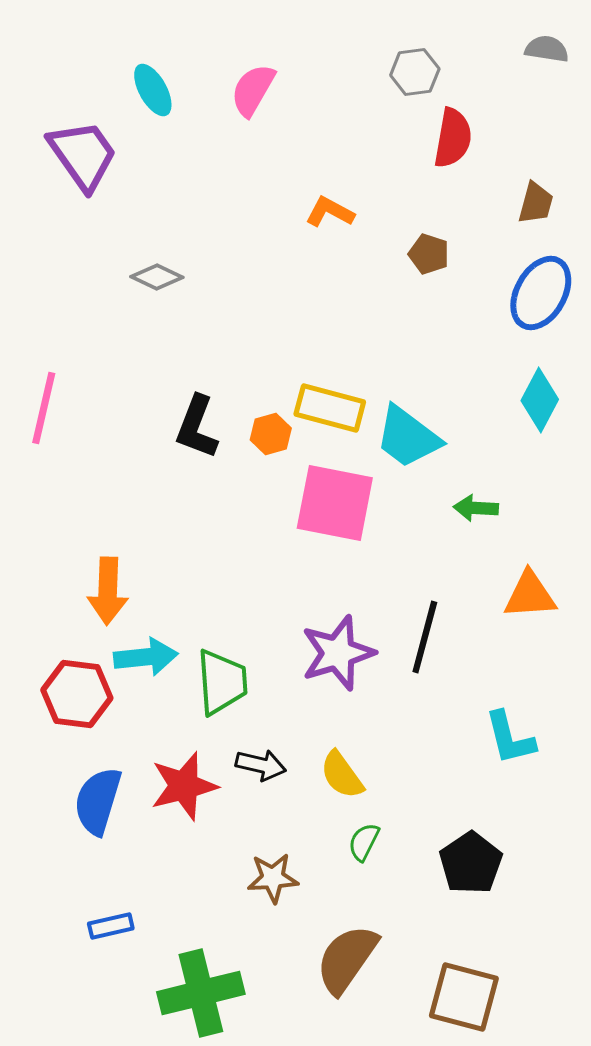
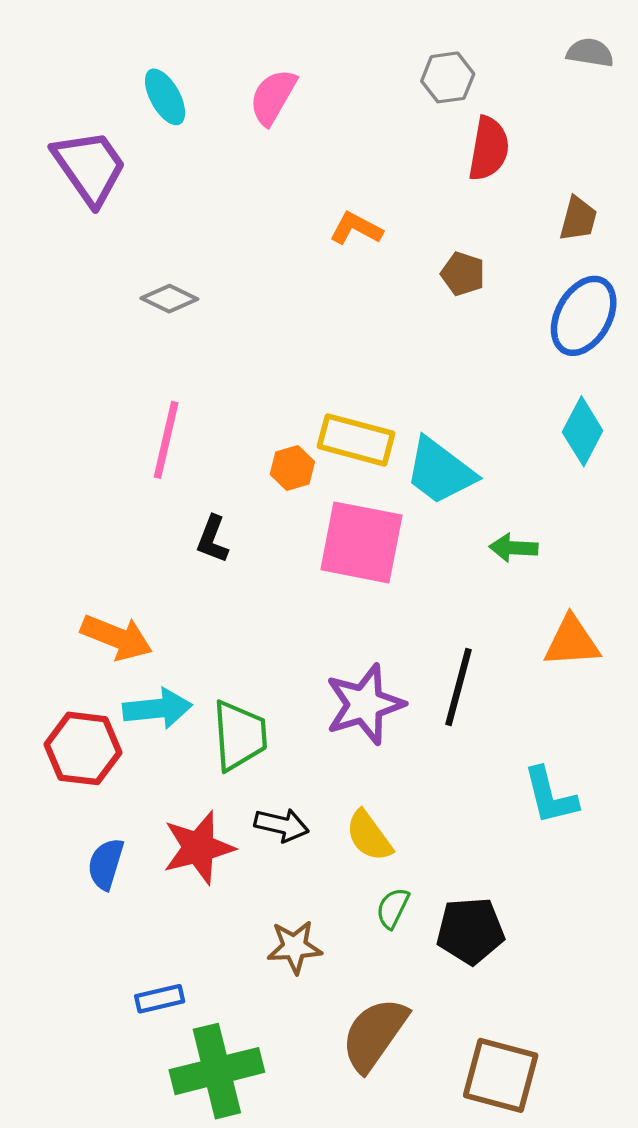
pink line: (44, 408) -> (166, 440), moved
black L-shape: (197, 427) -> (213, 539), moved, size x0.7
orange arrow: (108, 591) -> (117, 637), turned -70
blue semicircle: (98, 801) -> (106, 864), size x0.7
black pentagon: (471, 863) -> (470, 931), moved, turned 30
blue rectangle: (111, 926) -> (160, 999), moved

